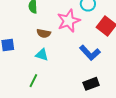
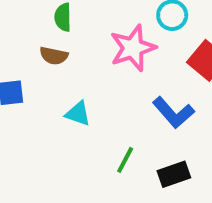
brown semicircle: (44, 33) -> (54, 56), moved
green line: (33, 81) -> (125, 160), moved

